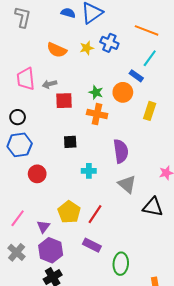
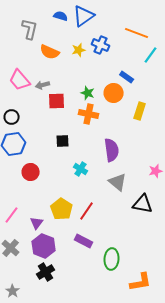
gray L-shape: (23, 17) -> (30, 29), moved
cyan line: (150, 58) -> (151, 55), moved
pink trapezoid: (26, 79) -> (20, 80), turned -35
cyan cross: (89, 171) -> (81, 169), turned 32

